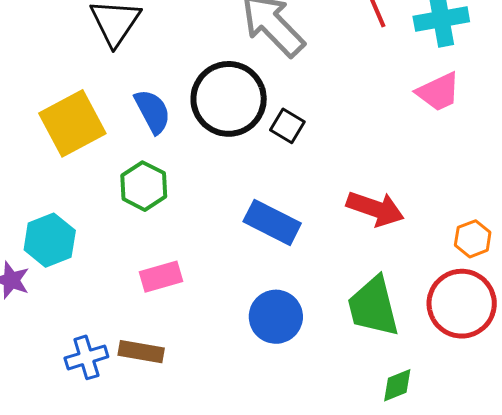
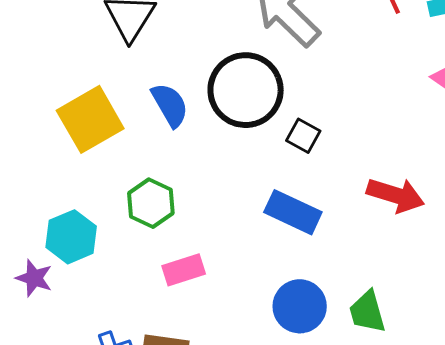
black square: (287, 126) -> (303, 136), moved
green hexagon: (144, 186) -> (151, 203), moved
green trapezoid: (373, 307) -> (367, 312), moved, size x0.7

